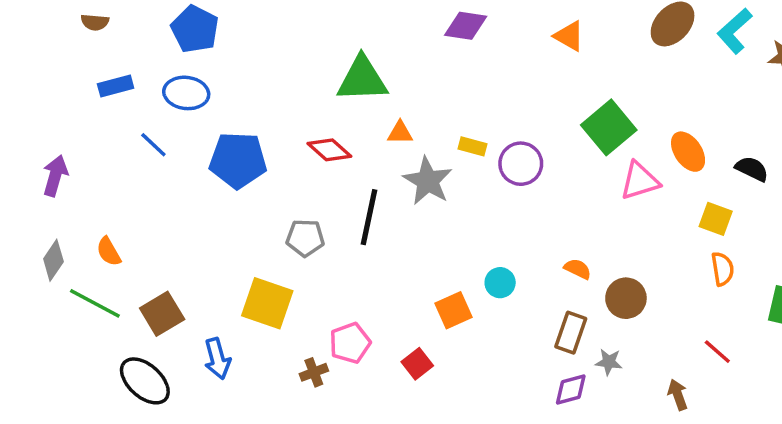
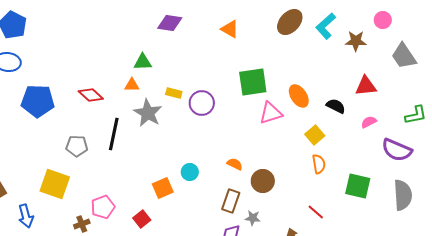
green triangle: (362, 79) -> (143, 62), moved, size x0.6
green square: (609, 127) -> (253, 82), turned 32
yellow square: (716, 219) -> (315, 135), turned 30

